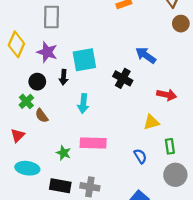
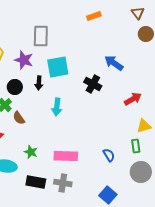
gray rectangle: (52, 17) -> (41, 36), moved
red arrow: (167, 95) -> (133, 99), turned -42
yellow triangle: (151, 122) -> (144, 126), moved
pink rectangle: (93, 143) -> (66, 156), moved
green star: (64, 153) -> (31, 152), moved

